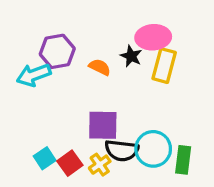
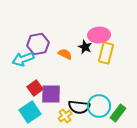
purple square: (103, 125) -> (51, 94), moved
cyan square: (45, 158) -> (30, 112), size x1.5
green rectangle: (183, 160) -> (118, 113), turned 30
red square: (70, 163) -> (35, 88), moved

